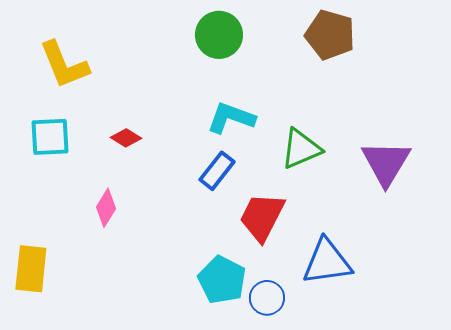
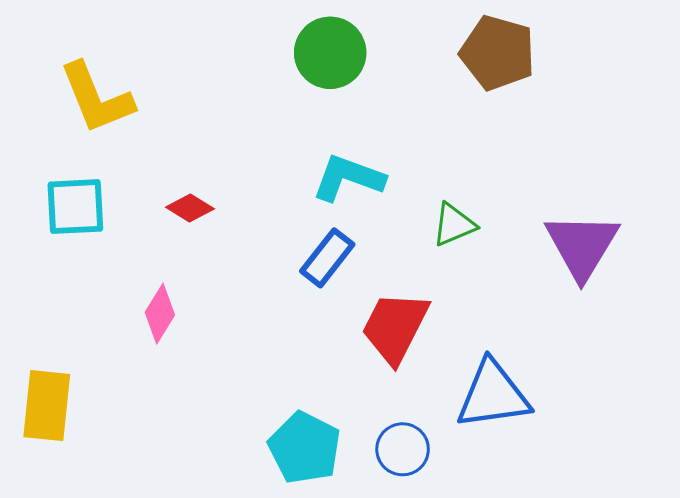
green triangle: (301, 149) -> (454, 225), size x0.7
cyan pentagon: (222, 280) -> (305, 448), moved

